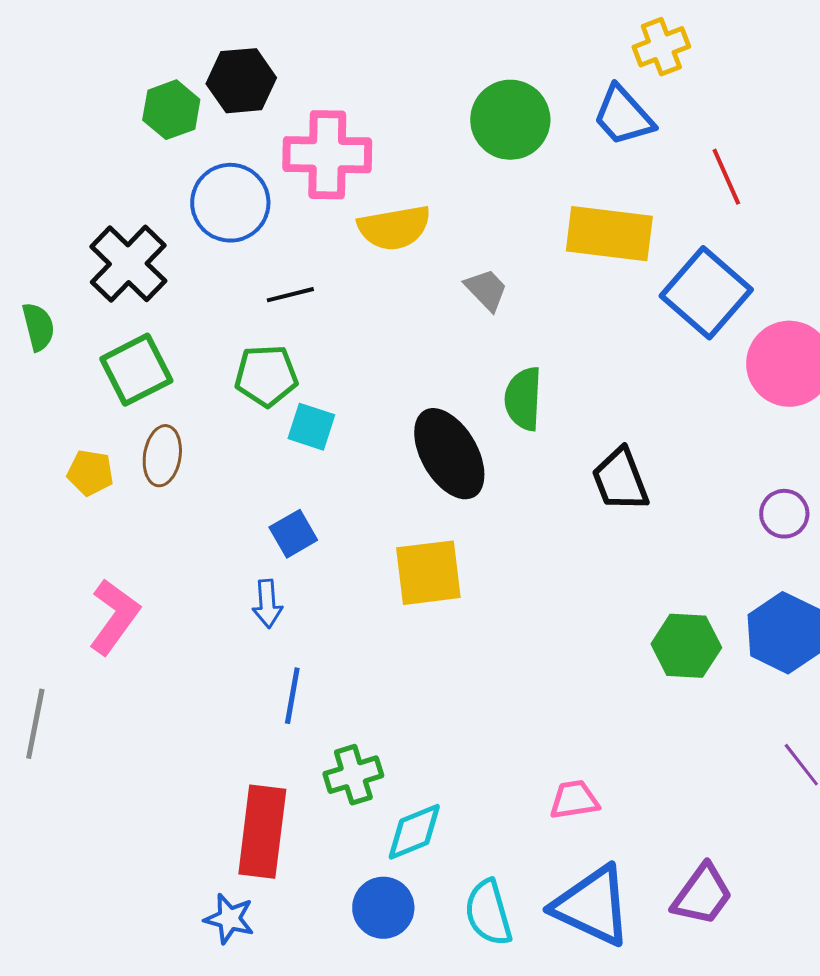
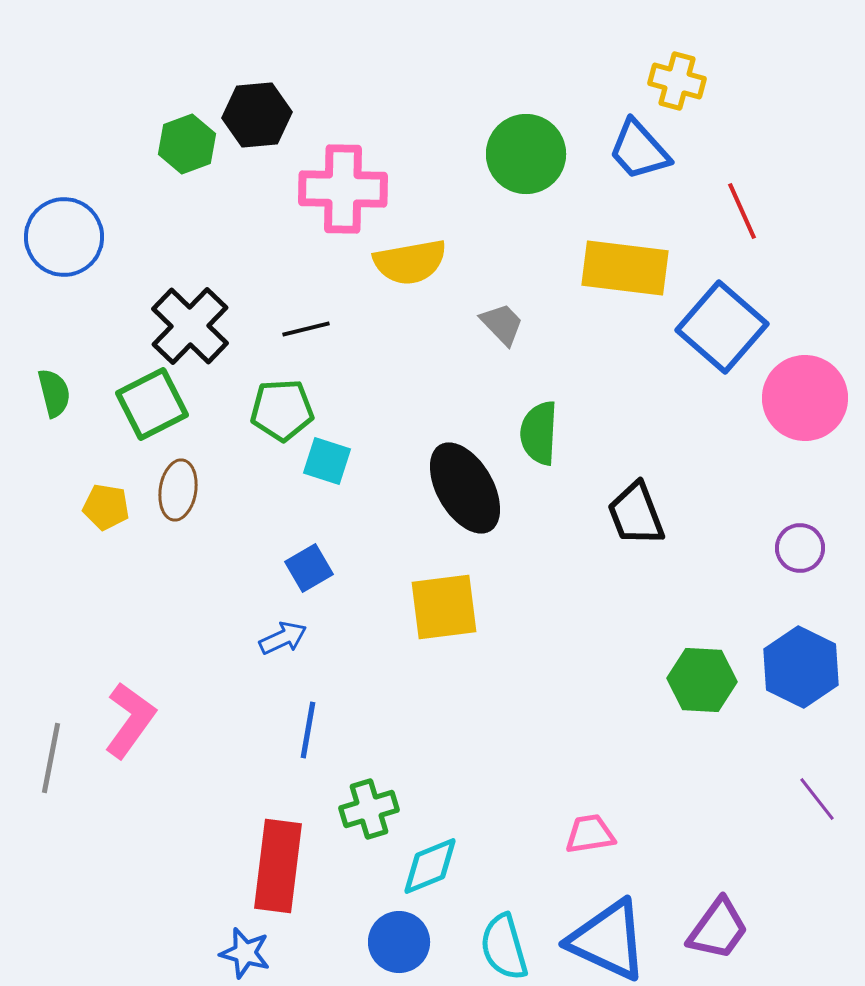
yellow cross: (661, 47) -> (677, 81), turned 36
blue circle: (230, 203) -> (64, 237), moved
black cross: (128, 264) -> (190, 326), moved
green semicircle: (38, 327) -> (54, 393), moved
blue arrow: (267, 604) -> (283, 638), turned -111
pink L-shape: (114, 617) -> (130, 720), moved

